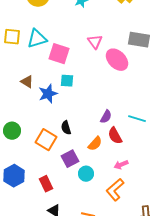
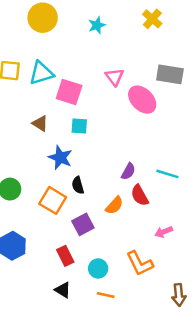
brown triangle: (27, 82) -> (40, 124), moved
blue star: (48, 94) -> (60, 158), moved, turned -30
pink arrow: (121, 165) -> (164, 232), moved
cyan circle: (86, 174) -> (98, 268), moved
red rectangle: (46, 184) -> (65, 256), moved
orange L-shape: (115, 190) -> (140, 263), turned -75

